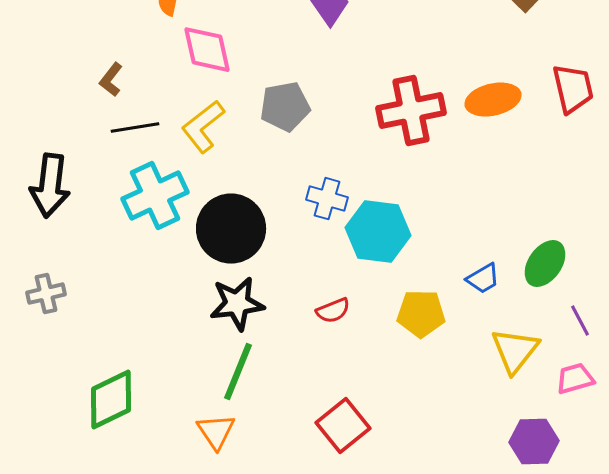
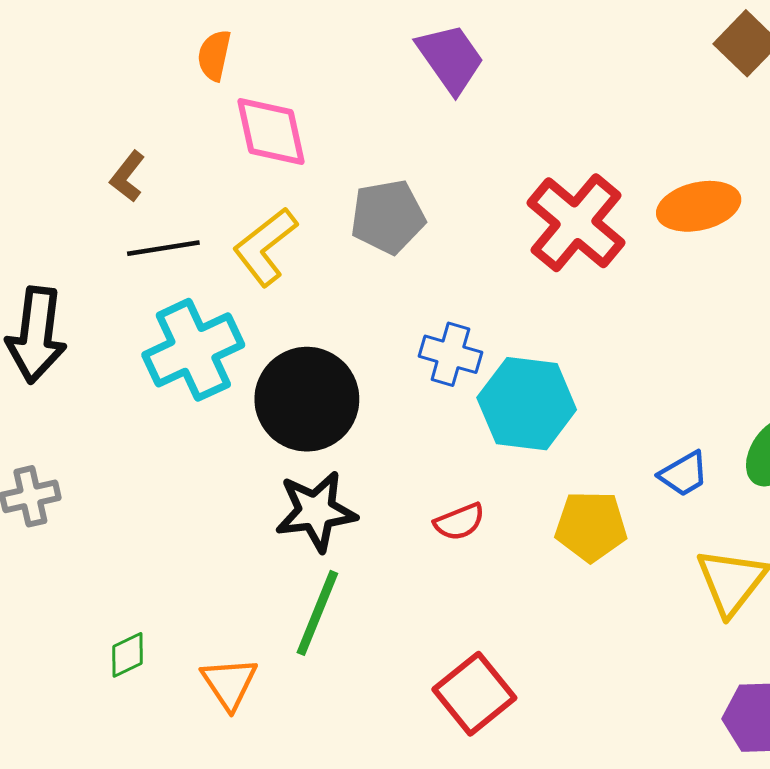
red cross: (411, 111) -> (576, 223), turned -38
green diamond: (111, 400) -> (128, 655), size x0.5
orange triangle: (216, 432) -> (229, 683), moved

